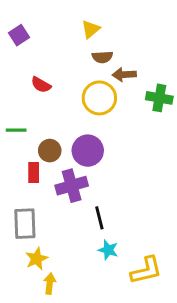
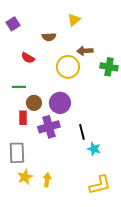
yellow triangle: (91, 29) -> (74, 20), moved
brown semicircle: (102, 57) -> (49, 37), moved
green line: (16, 130) -> (19, 87), moved
black line: (99, 218) -> (82, 132), moved
cyan star: (108, 250) -> (94, 149), moved
yellow arrow: (50, 284) -> (47, 180), moved

